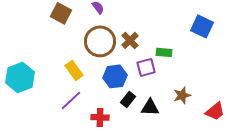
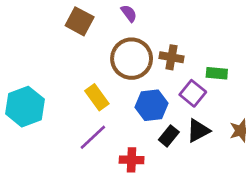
brown cross: (130, 40) -> (171, 57), turned -36
purple square: (146, 67) -> (193, 93), turned -36
black triangle: (150, 107) -> (198, 131), moved, turned -30

